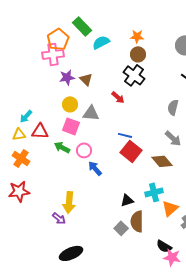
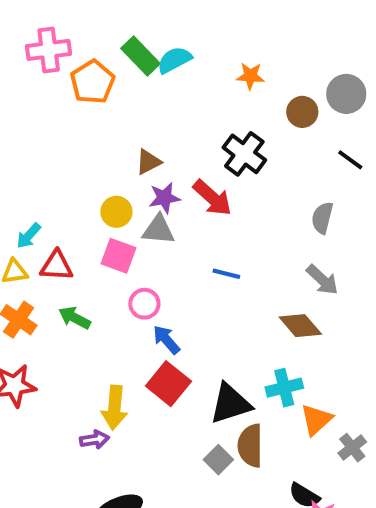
cyan semicircle: (101, 42) -> (174, 60), moved
pink cross: (53, 54) -> (49, 50), moved
brown circle: (138, 54) -> (302, 112), moved
purple star: (67, 77) -> (164, 198), moved
brown triangle: (86, 79) -> (148, 162), turned 48
red arrow: (118, 97) -> (212, 198), size x1.5
green arrow: (62, 147) -> (75, 318), moved
red square: (131, 151) -> (168, 384), moved
black triangle: (127, 200) -> (230, 404), size x1.6
purple arrow: (59, 218) -> (94, 440), turned -48

